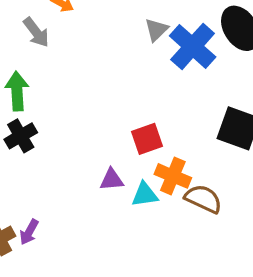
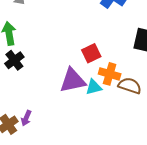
purple triangle: (112, 180) -> (73, 80), size x1.8

